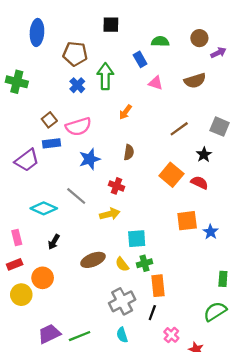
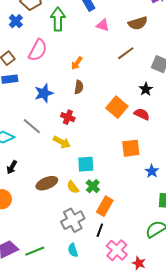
blue cross: (77, 85) -> (16, 21), moved
orange arrow: (125, 112) -> (77, 63), moved
pink semicircle: (78, 127) -> (38, 50), moved, turned -45
brown line: (179, 129) -> (126, 53), moved
yellow arrow: (110, 214) -> (62, 142), turned 42
blue star: (211, 232) -> (152, 171), moved
green cross: (145, 263) -> (93, 186), turned -32
orange rectangle: (158, 286) -> (105, 206), turned 36
pink cross: (171, 335) -> (117, 250), size x1.5

